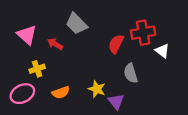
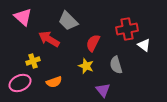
pink triangle: (27, 35) -> (23, 17), moved
red arrow: (55, 44) -> (49, 39), size x1.5
red semicircle: (116, 44) -> (93, 43), moved
yellow star: (97, 89) -> (86, 66), moved

